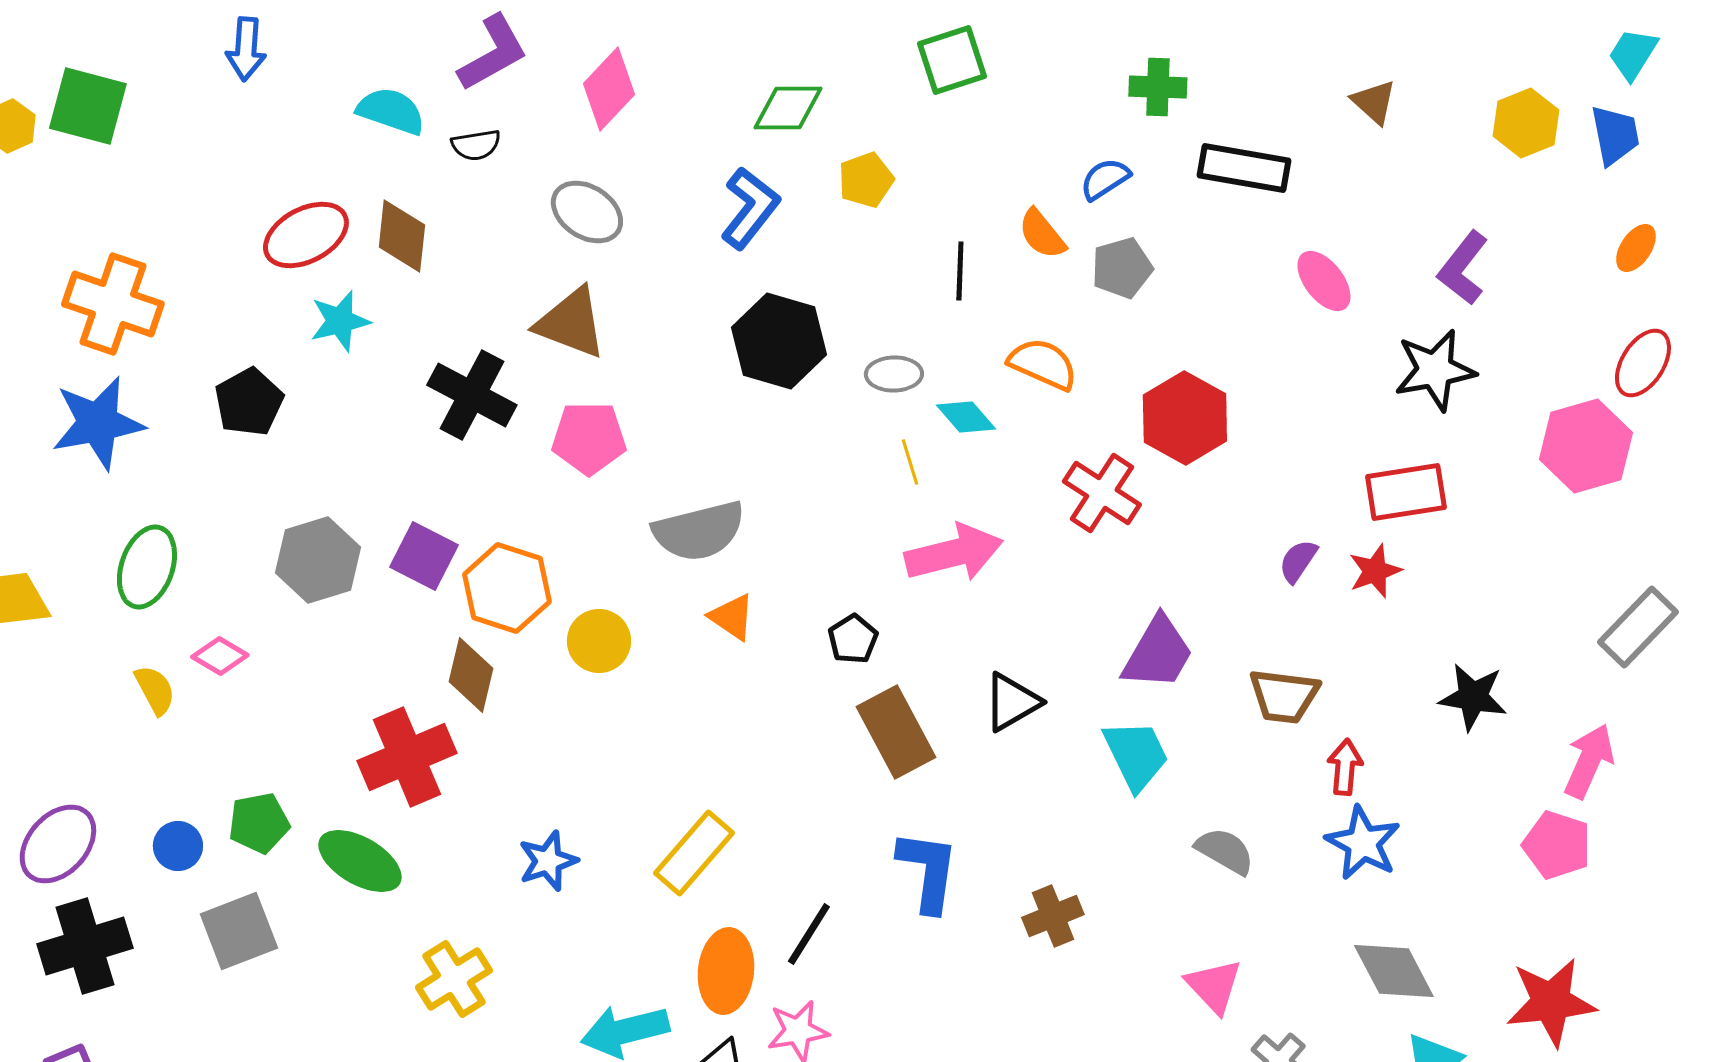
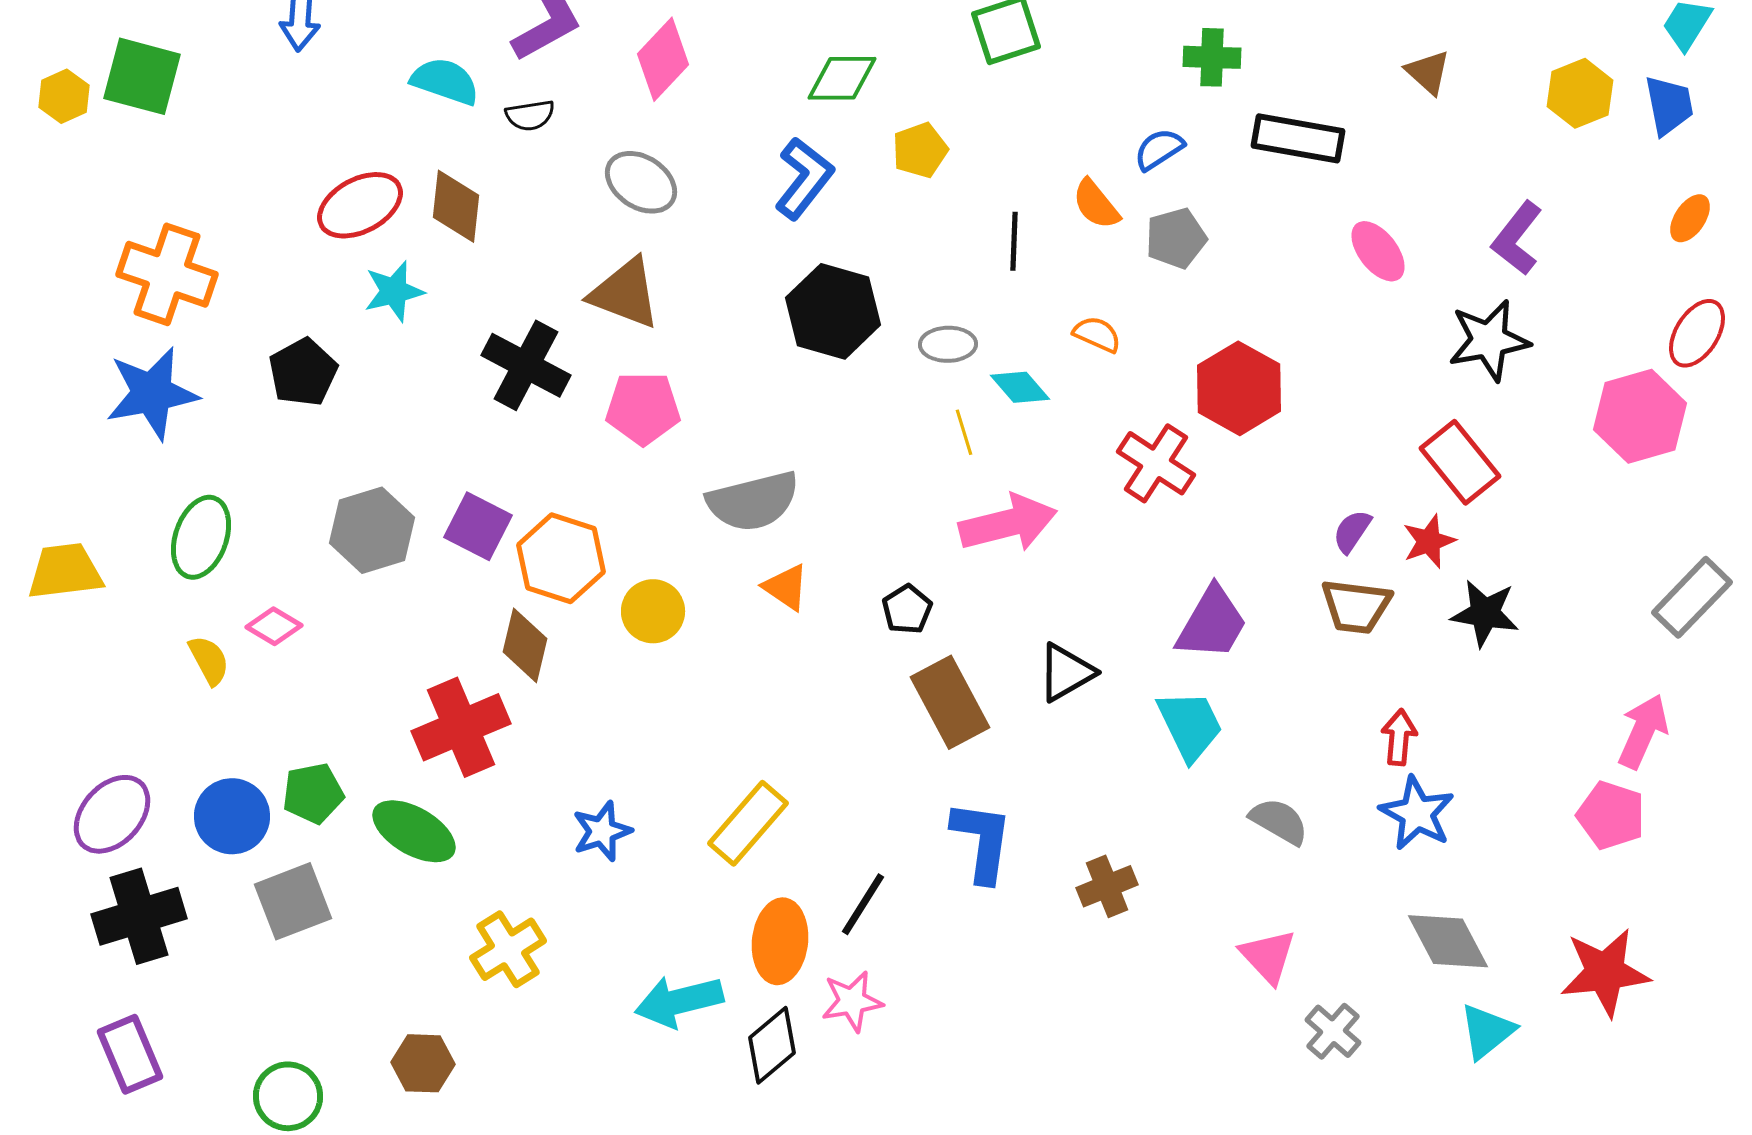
orange semicircle: (1043, 364) -> (1097, 334), size x0.7
red rectangle: (1406, 492) -> (1460, 462), turned 60
brown trapezoid: (1284, 696) -> (1356, 606), moved
black star: (1473, 697) -> (1485, 613), moved
blue circle: (178, 846) -> (232, 816), size x1.5

